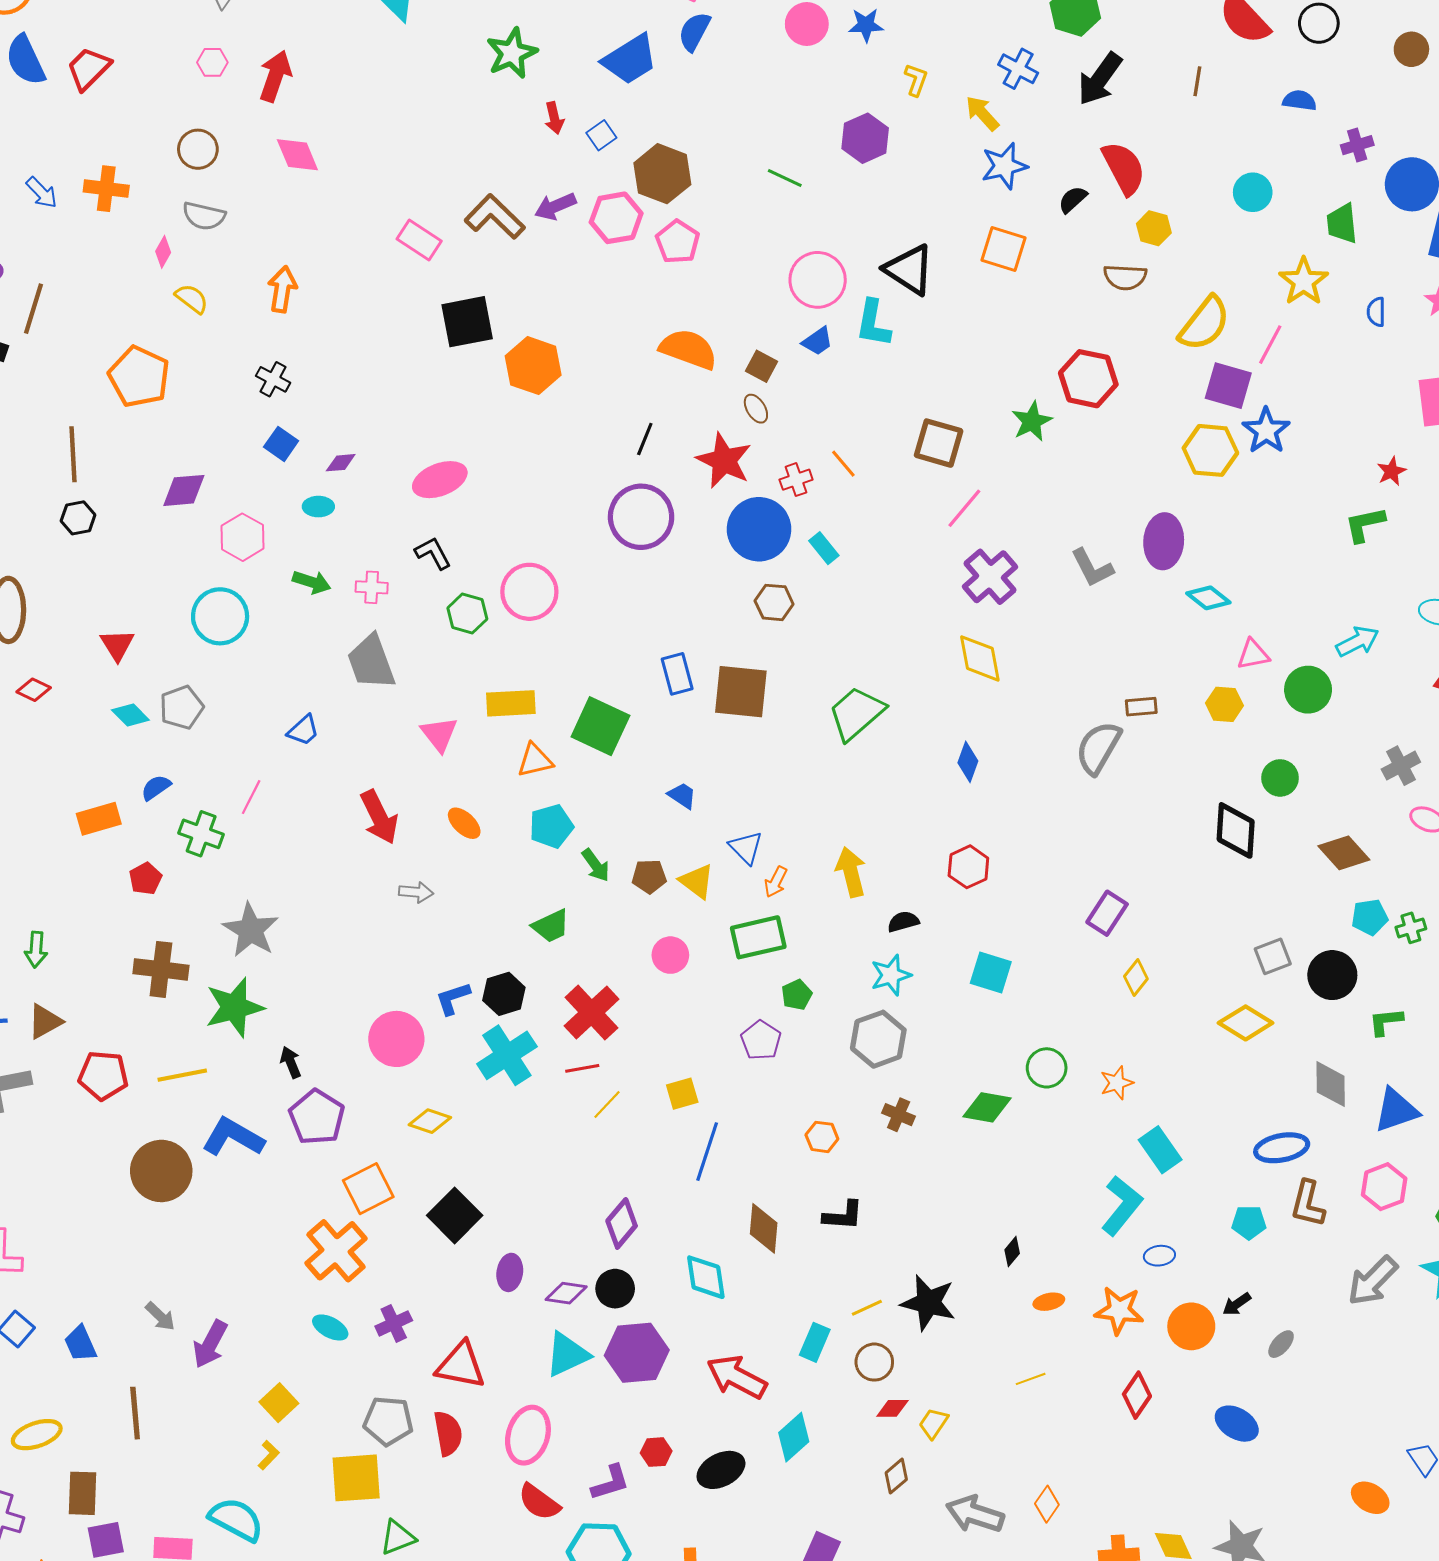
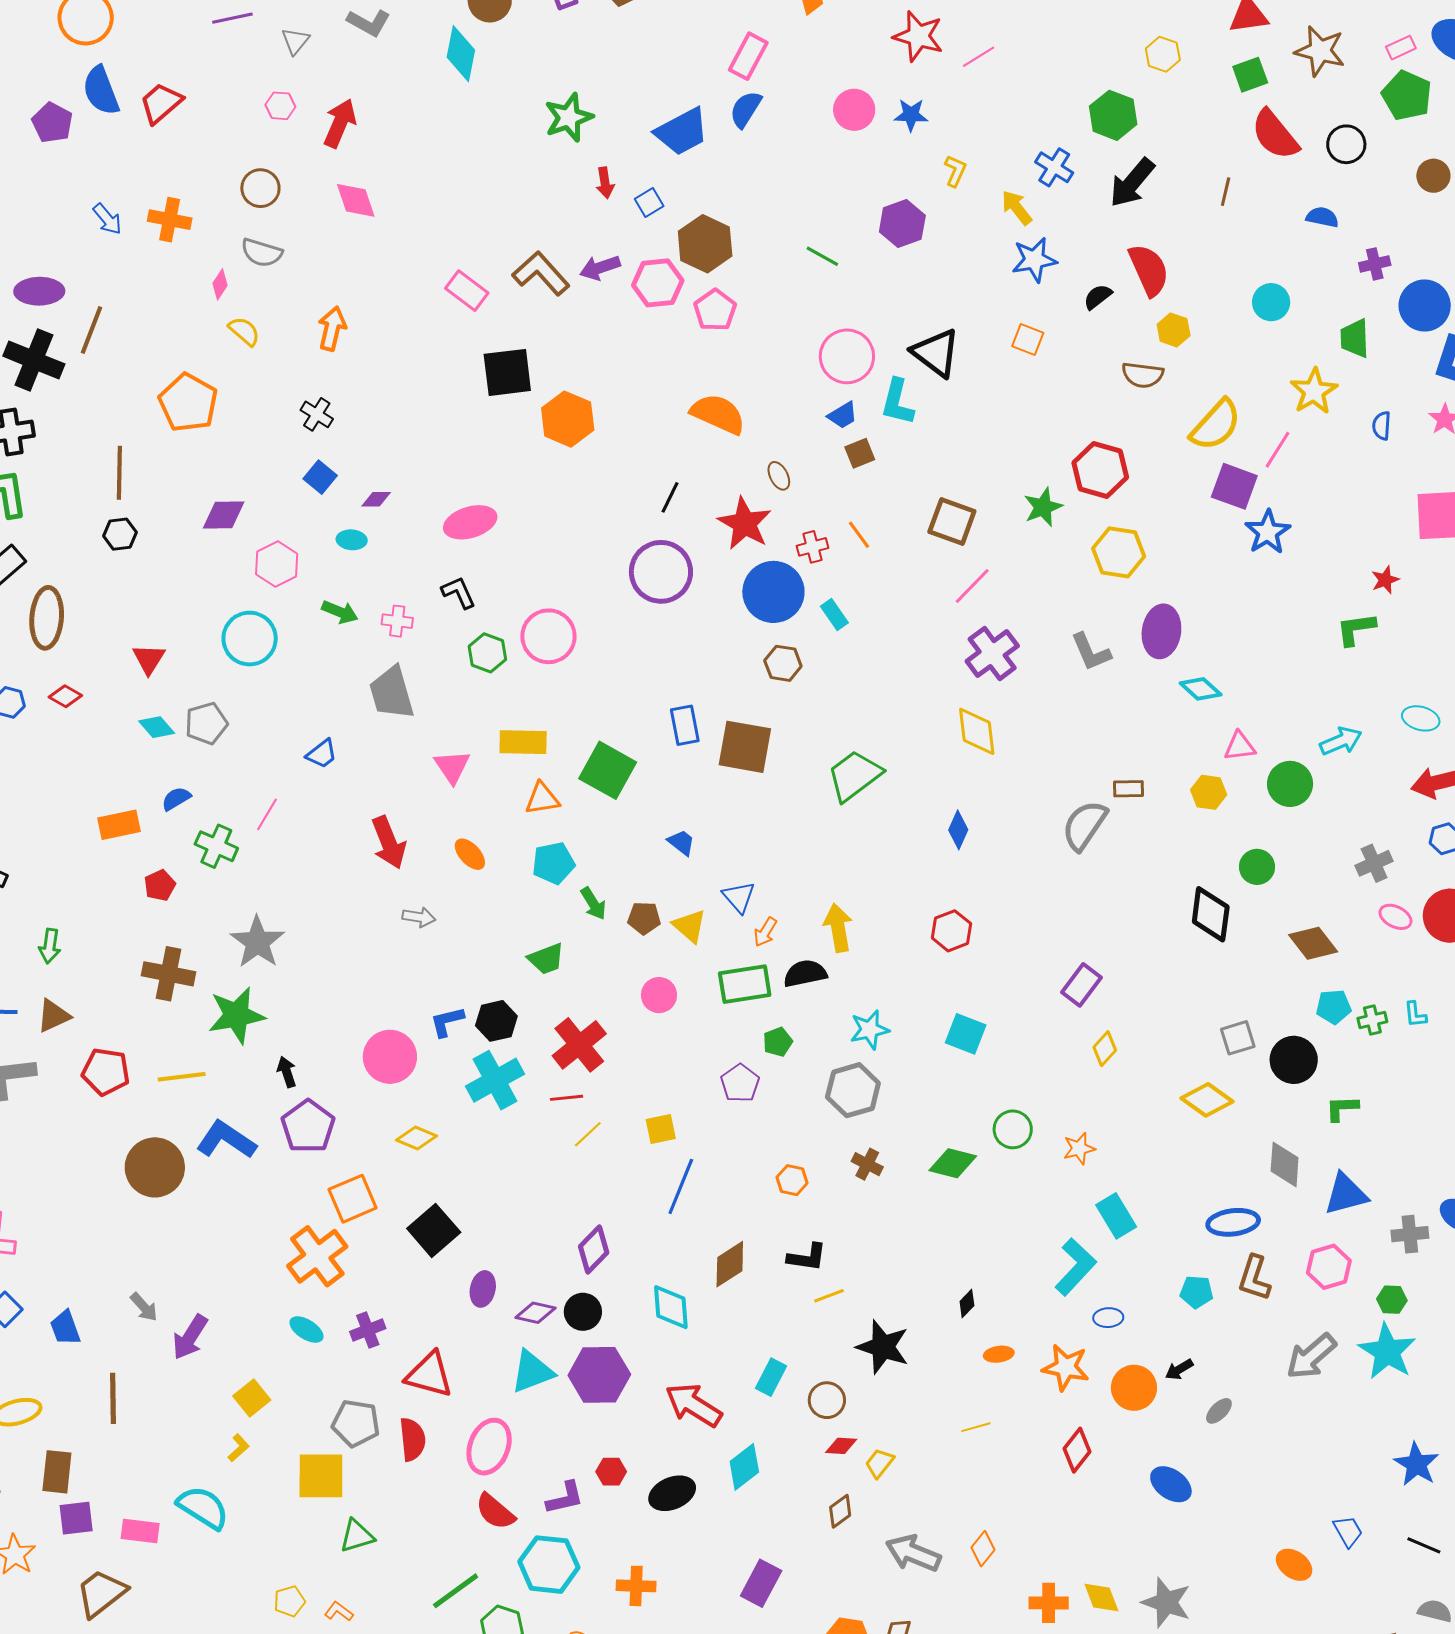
orange square: (1004, 249) -> (1028, 340), size x0.7
brown square: (762, 366) -> (860, 453), moved, turned 36
yellow hexagon: (1210, 450) -> (1119, 552), moved
black semicircle: (903, 922) -> (805, 973), moved, size x1.4
brown diamond: (764, 1228) -> (730, 1264), turned 48
yellow line: (867, 1308) -> (829, 1296), moved

